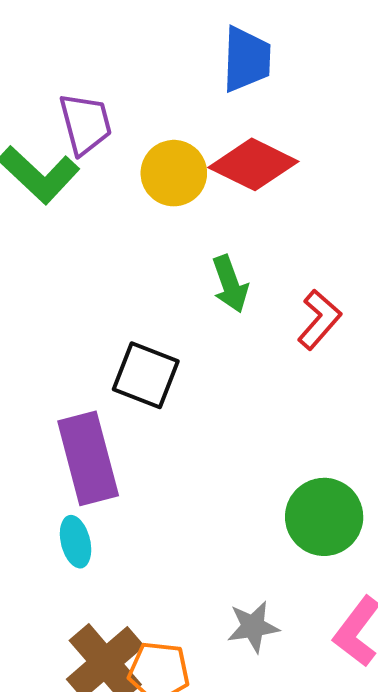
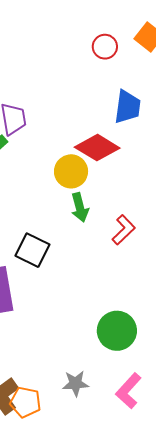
blue trapezoid: (247, 59) -> (127, 107), moved
yellow circle: (174, 173) -> (71, 171), moved

